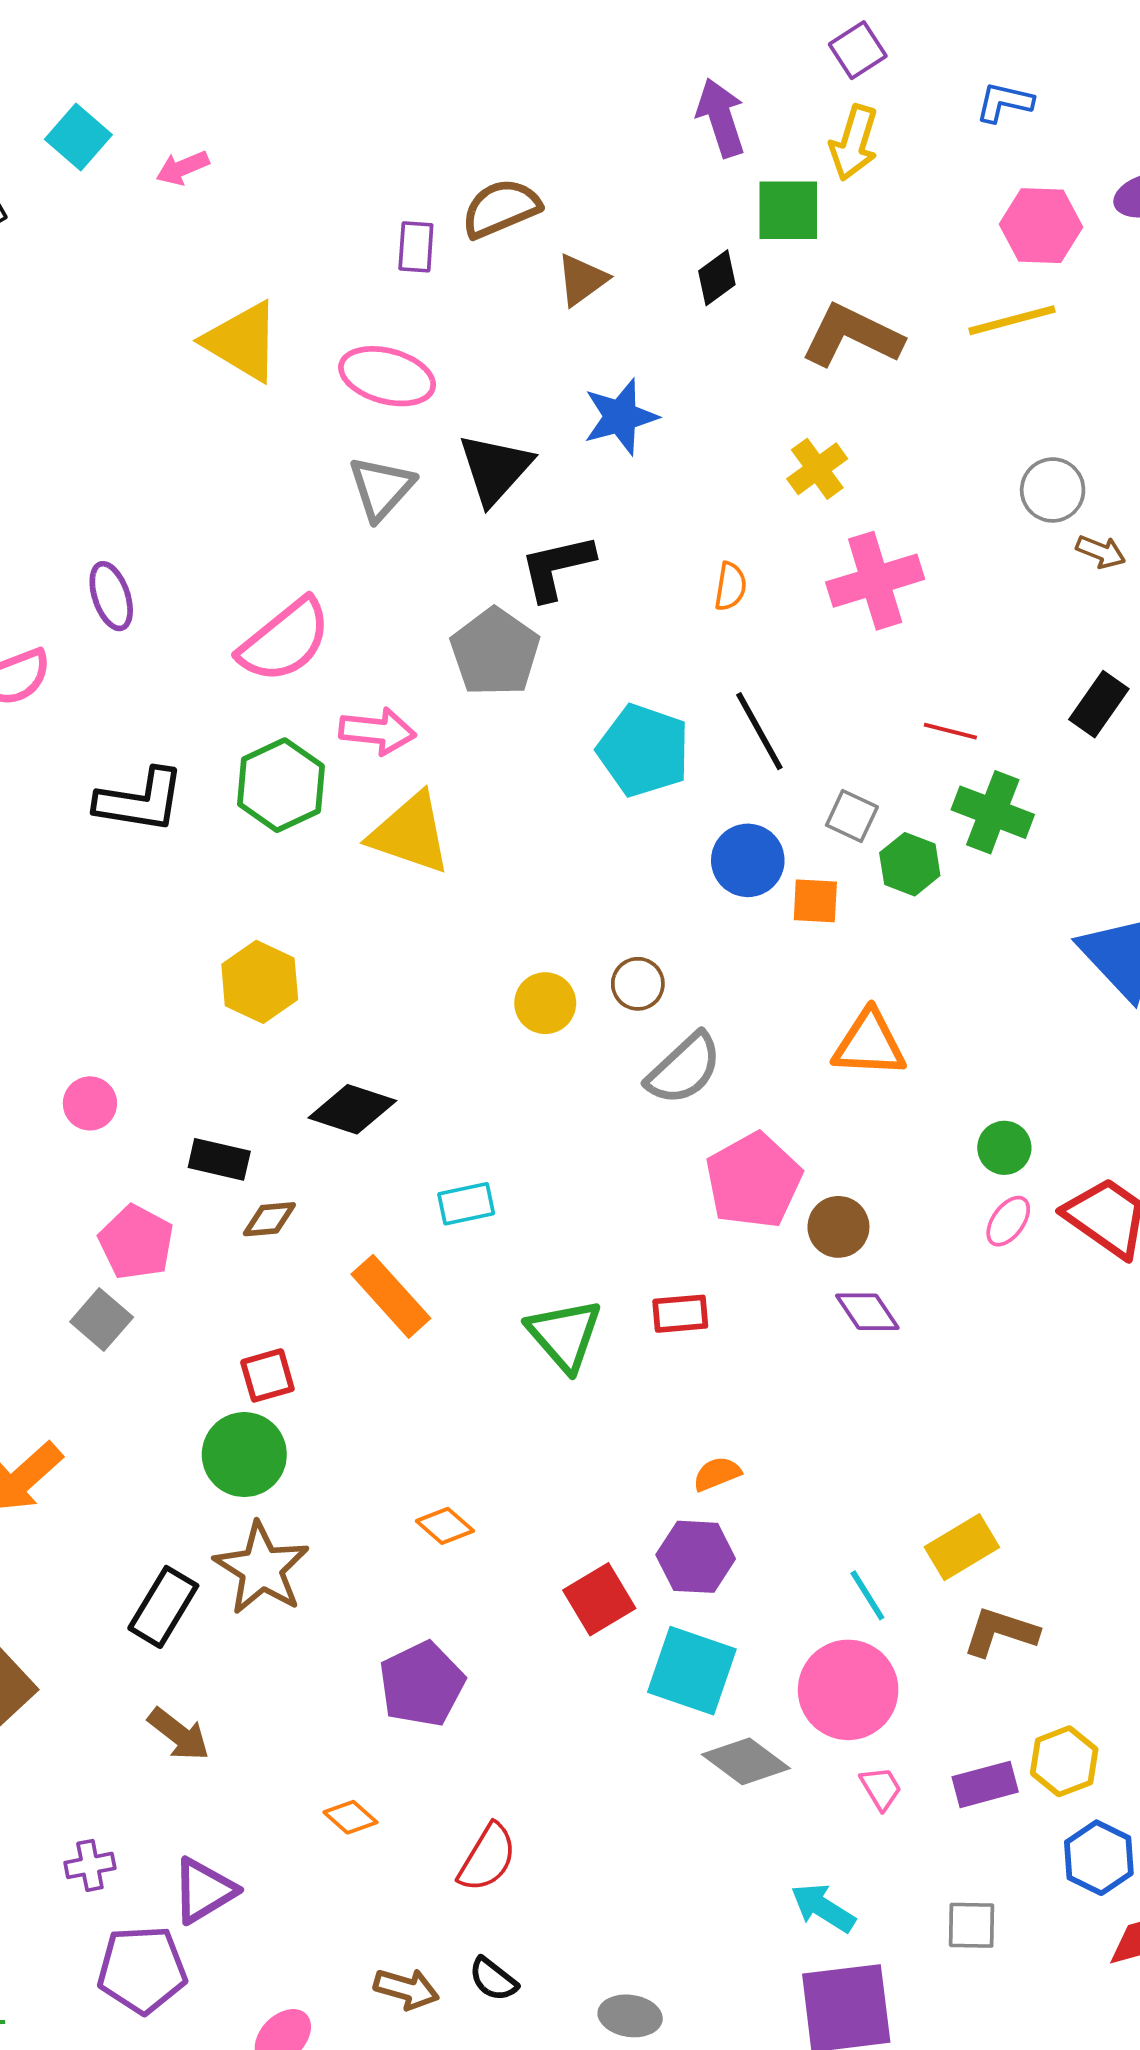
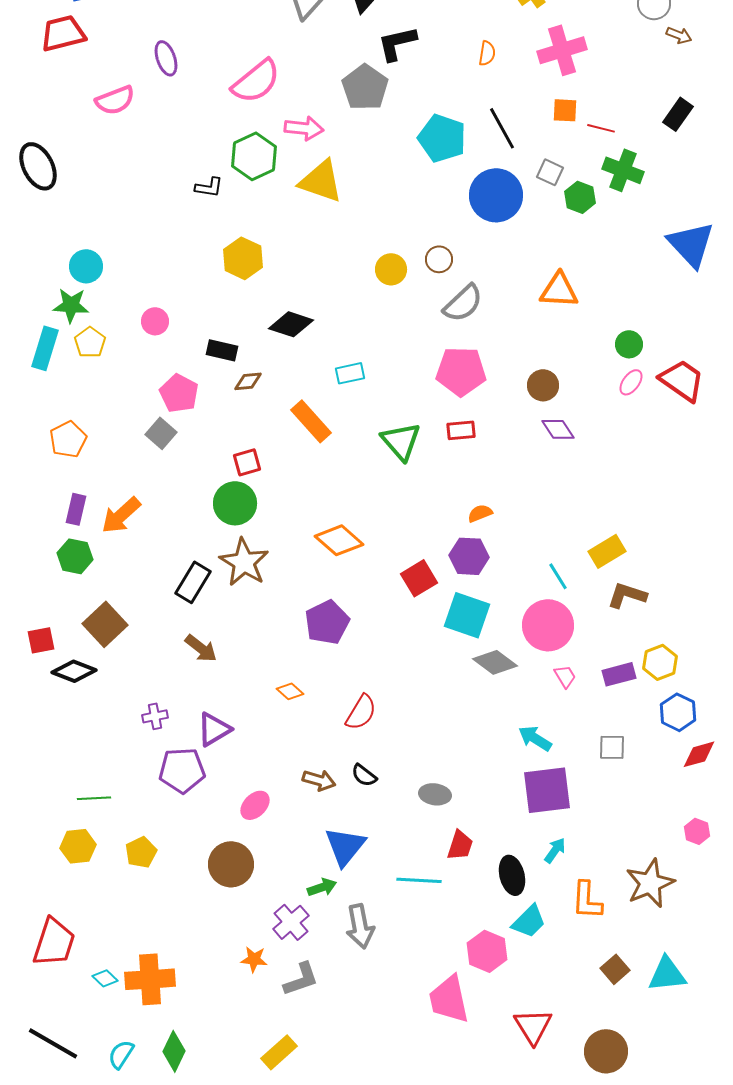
black L-shape: (140, 801) -> (209, 187), moved, size x0.6
blue circle: (748, 860) -> (496, 195), size x1.4
orange square: (815, 901) -> (565, 110), moved
pink pentagon: (754, 1181) -> (461, 371), moved, turned 30
orange diamond: (445, 1526) -> (339, 540), size x1.6

